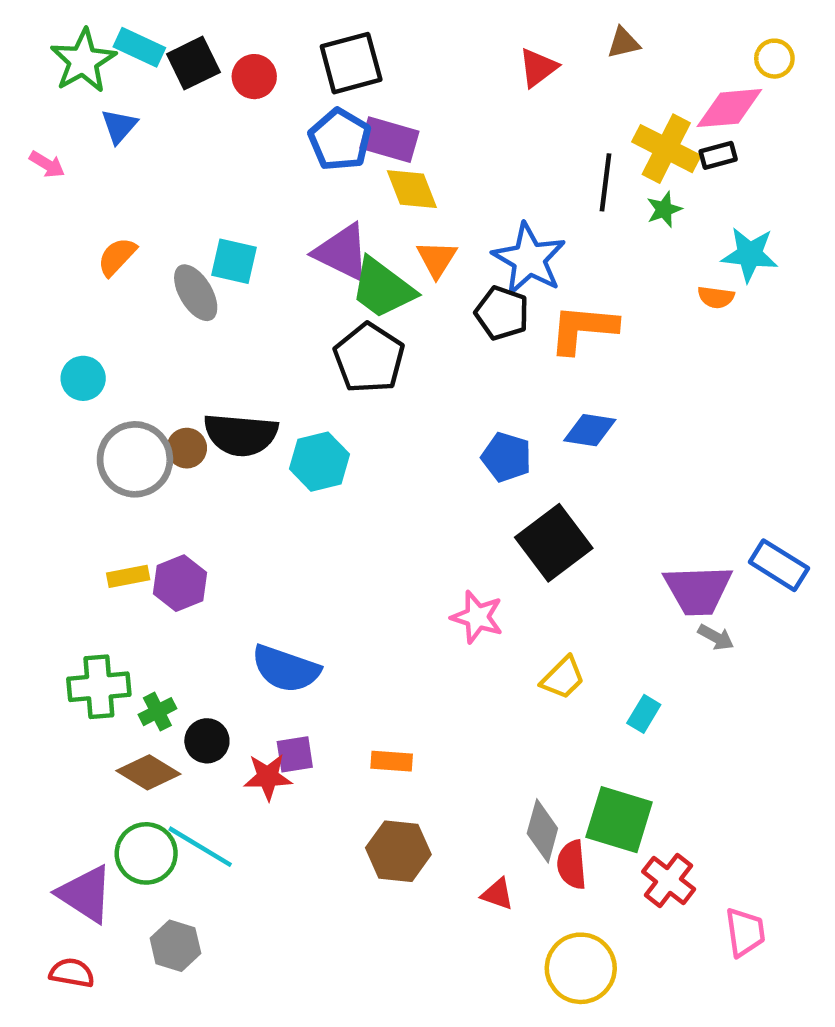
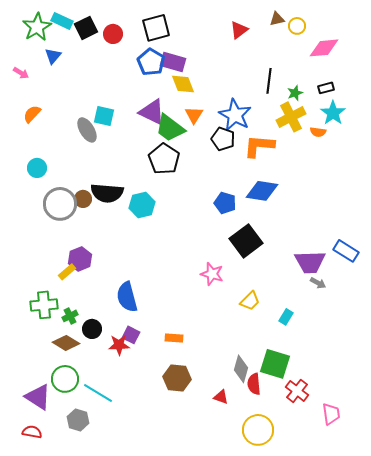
yellow circle: (774, 59) -> (297, 26), moved
yellow cross: (666, 149) -> (291, 117), moved, turned 36
black rectangle: (718, 155) -> (326, 88), moved
cyan star: (750, 254) -> (333, 113), turned 30
orange semicircle: (117, 257) -> (32, 114), moved
blue diamond: (590, 430) -> (262, 191), size x1.4
yellow rectangle: (128, 576) -> (67, 272), moved, turned -30
blue semicircle: (286, 669) -> (127, 297), turned 56
purple square: (295, 754) -> (131, 335), turned 36
cyan line: (200, 847) -> (98, 393), moved

